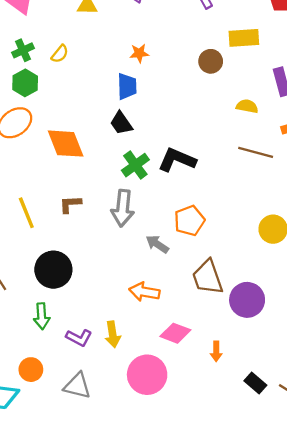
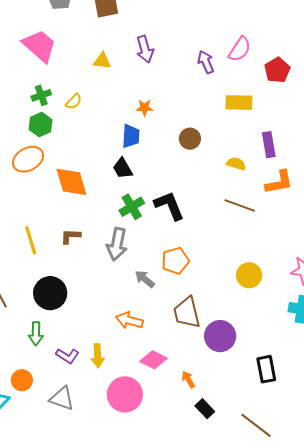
brown circle: (211, 61) -> (190, 139), moved
black L-shape: (177, 160) -> (169, 206), turned 40
orange arrow: (216, 351) -> (188, 379), turned 144
black rectangle: (255, 383) -> (205, 409), moved

